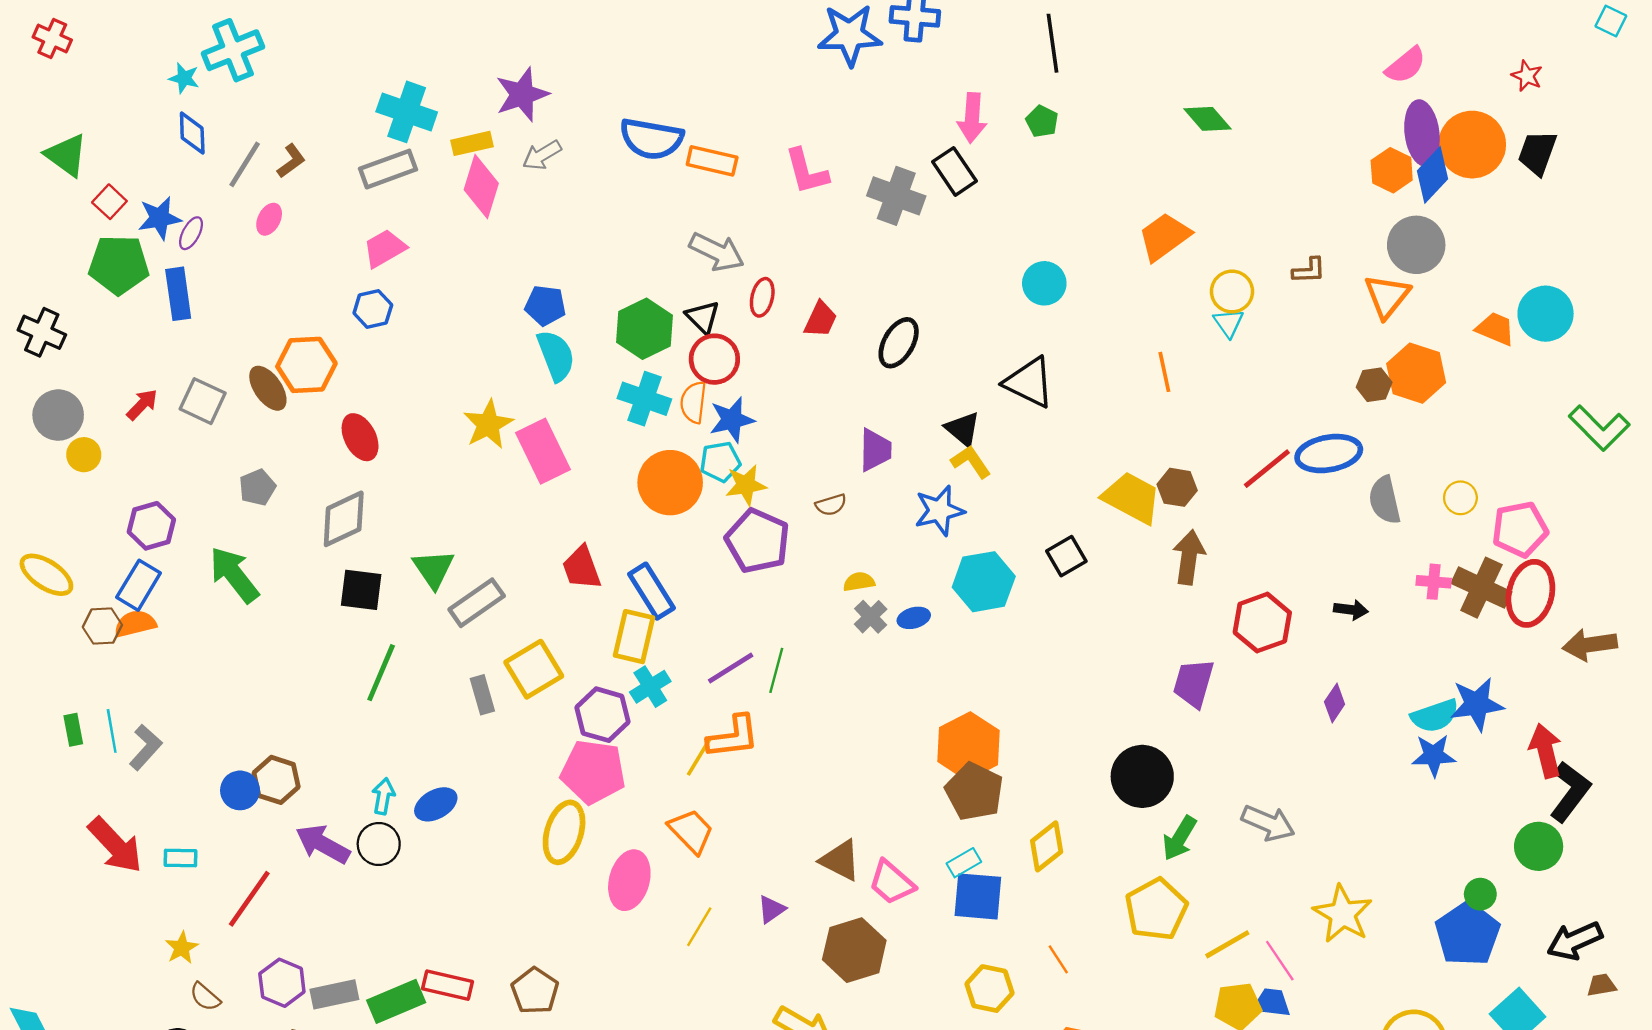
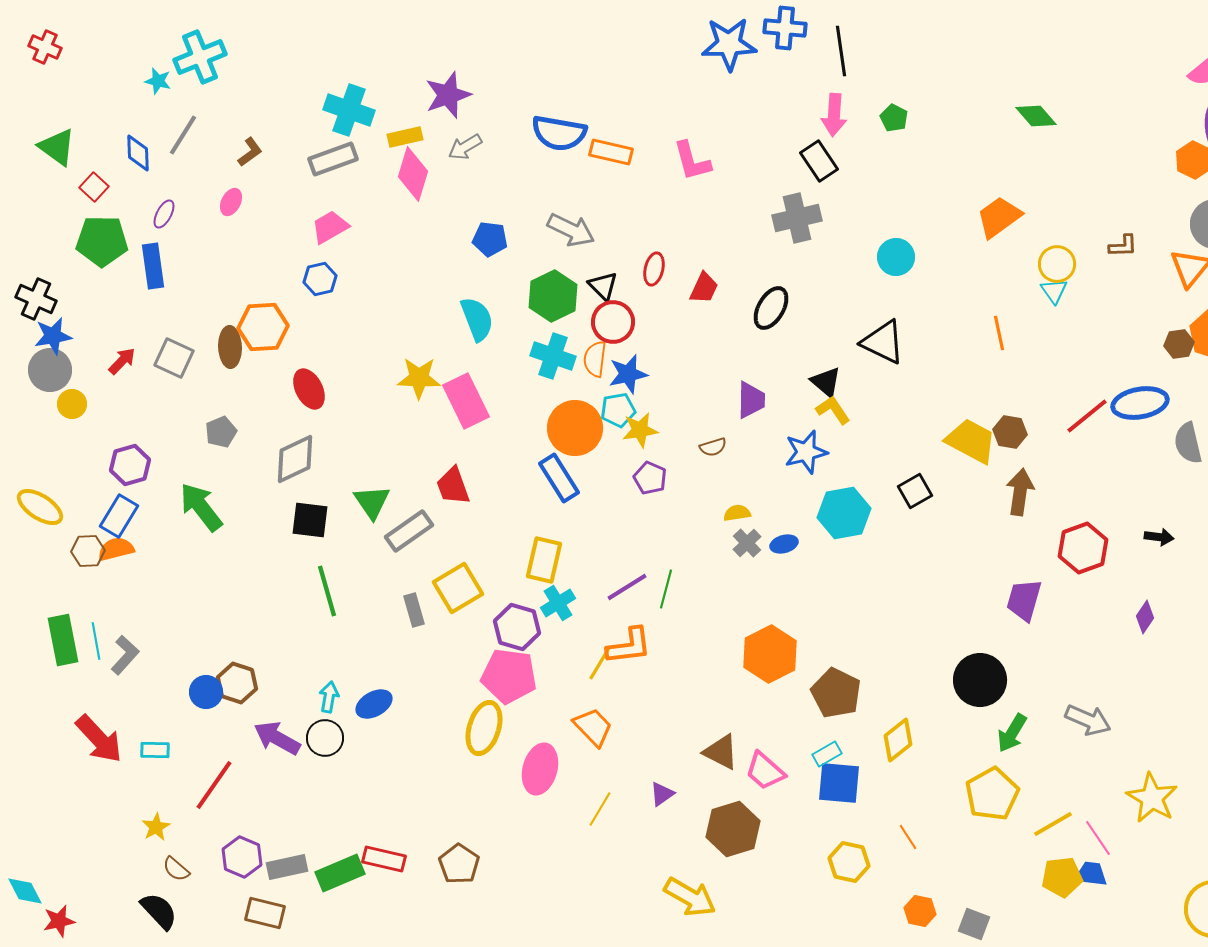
black line: (1052, 43) -> (841, 51), moved
blue diamond: (192, 133) -> (138, 153), moved
gray line: (245, 164) -> (183, 135), moved
gray cross: (896, 196) -> (797, 218), moved, turned -33
blue star: (160, 218) -> (53, 336), moved
gray arrow: (717, 252) -> (571, 230), moved
blue pentagon: (545, 305) -> (490, 239), moved
brown ellipse: (268, 388) -> (230, 347), turned 33
yellow star: (488, 424) -> (419, 378), turned 30
purple pentagon: (758, 541) -> (650, 478), size x0.6
red trapezoid: (582, 568) -> (453, 486), moved
blue rectangle: (651, 591) -> (559, 478), moved
green line: (381, 673) -> (327, 591), turned -39
green rectangle: (73, 730) -> (63, 640), size x1.8
orange hexagon: (969, 746) -> (770, 654), moved

